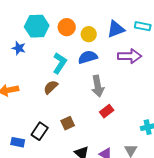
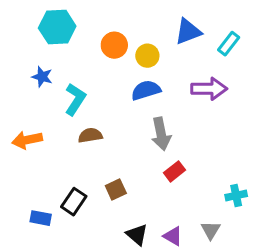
cyan hexagon: (37, 26) -> (57, 27), moved
cyan rectangle: (143, 26) -> (229, 44), turned -63
blue triangle: (116, 29) -> (188, 32), moved
cyan L-shape: (60, 63) -> (75, 99), moved
brown semicircle: (51, 87) -> (90, 135), turned 35

